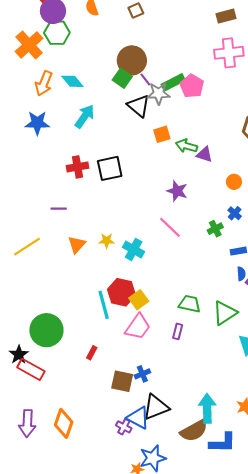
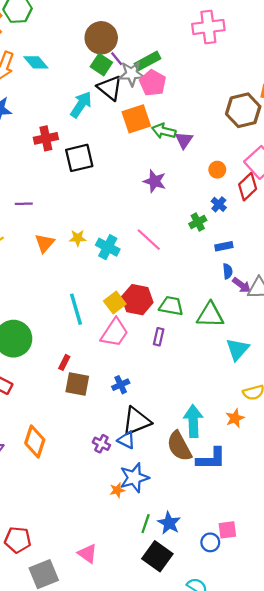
green square: (122, 78) -> (101, 65), moved
pink pentagon: (192, 86) -> (153, 83), moved
cyan arrow: (85, 116) -> (81, 105), moved
orange square: (162, 134) -> (136, 119), size x1.5
purple triangle: (204, 154) -> (184, 140), turned 48
red cross: (78, 167) -> (46, 138), moved
pink line: (170, 227) -> (149, 240), moved
red hexagon: (122, 292) -> (137, 300), moved
green triangle: (225, 313) -> (210, 315), turned 36
brown square: (122, 381) -> (77, 384), moved
blue triangle: (138, 418) -> (126, 440), moved, size x0.7
brown semicircle: (194, 431) -> (179, 446), turned 92

